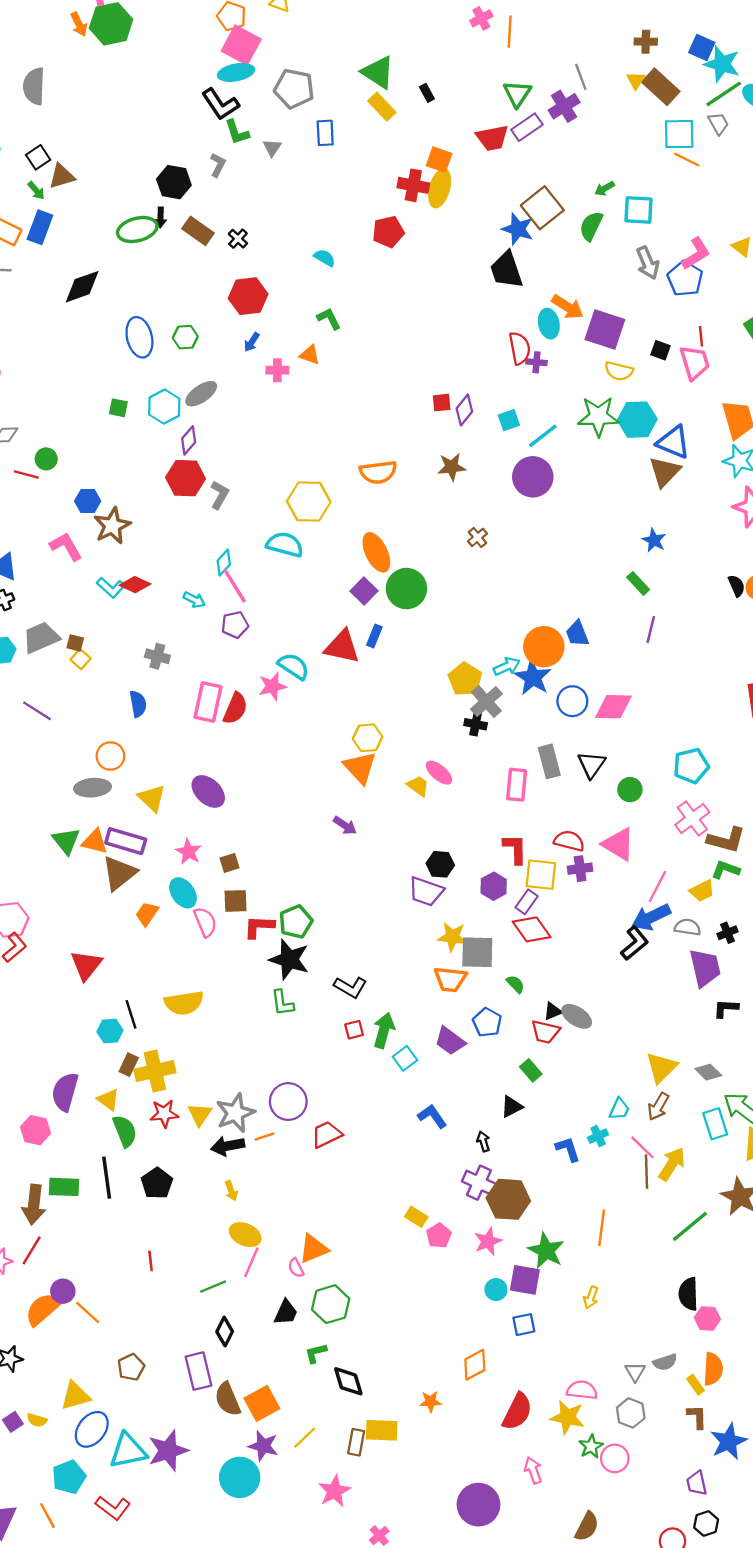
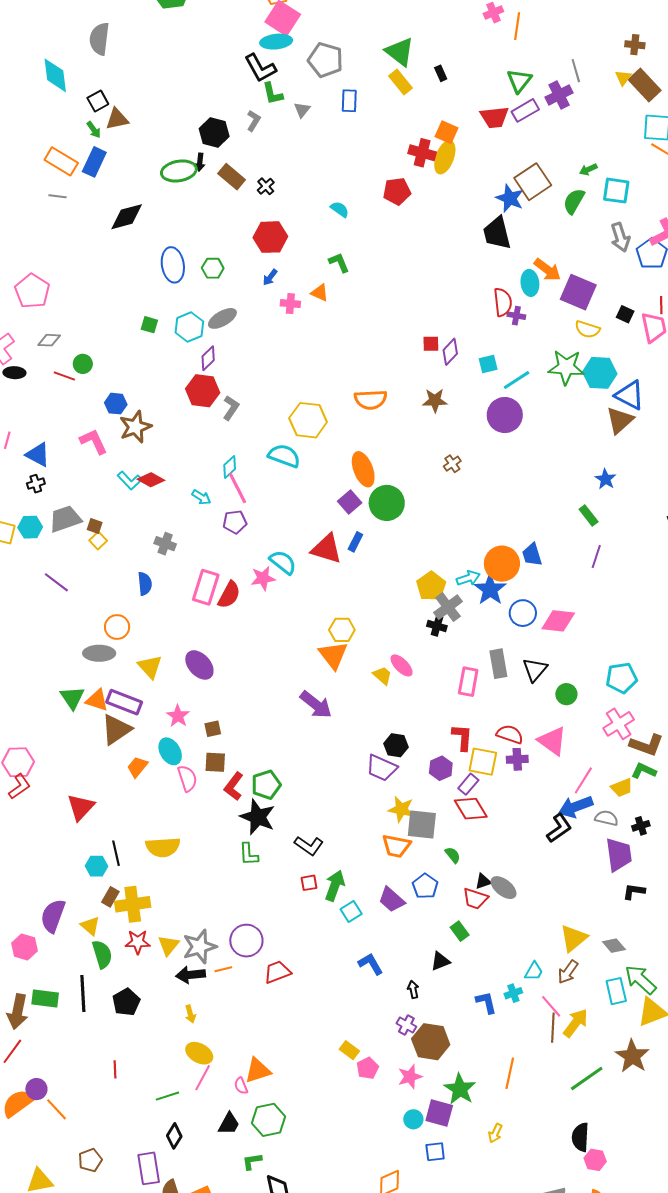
purple arrow: (345, 825) -> (316, 705), size x1.6
red L-shape: (259, 927) -> (234, 786), turned -60
purple cross: (479, 1183) -> (406, 1025), size x0.7

